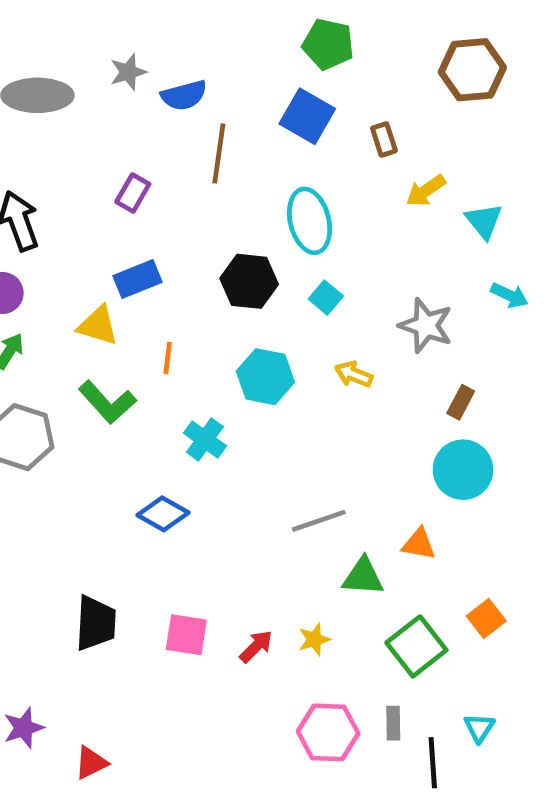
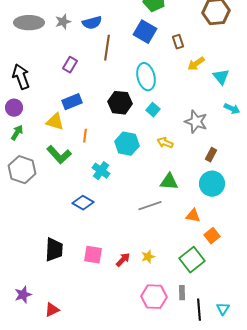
gray star: (128, 72) -> (63, 22), moved
green triangle: (363, 577) -> (169, 182), moved
orange square: (486, 618) -> (212, 236), moved
cyan triangle: (479, 728) -> (223, 309), moved

